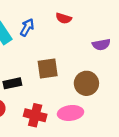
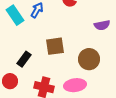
black rectangle: (12, 83) -> (24, 59), turned -42

